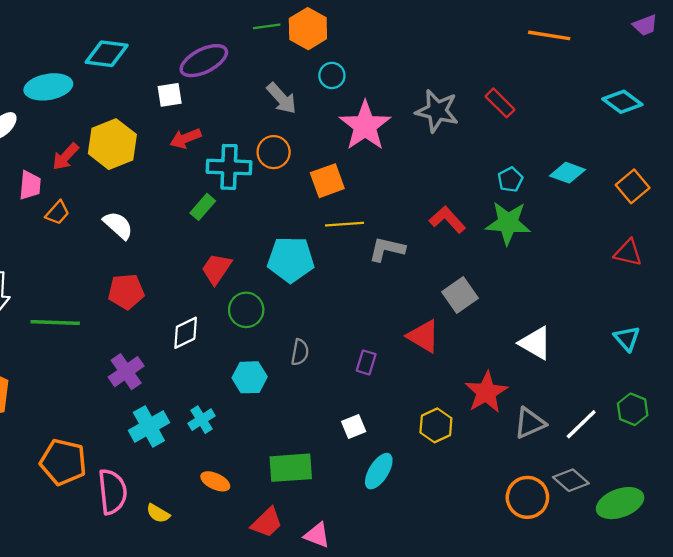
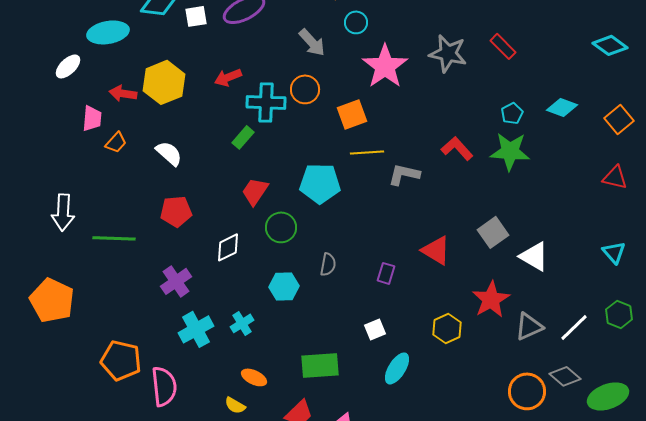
white square: (170, 95) -> (196, 16), moved
red arrow: (65, 157) -> (123, 93), turned 56
gray square: (460, 295) -> (493, 232), moved
yellow semicircle: (158, 513) -> (235, 405), moved

